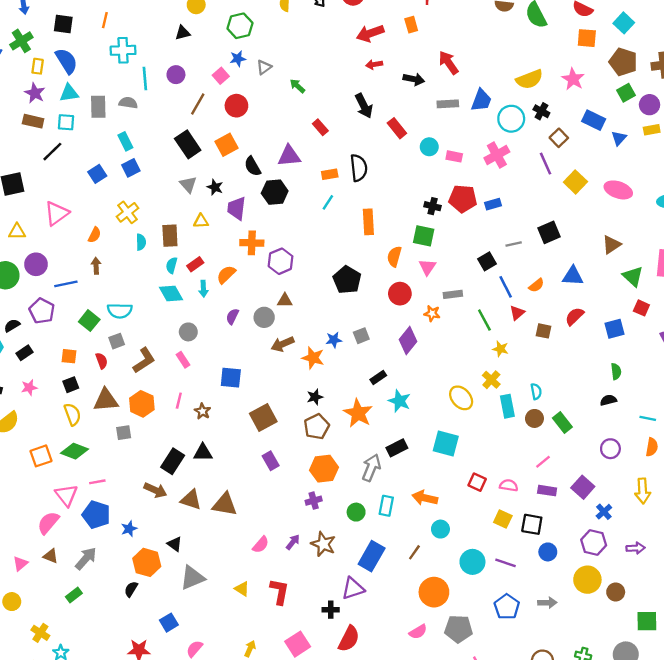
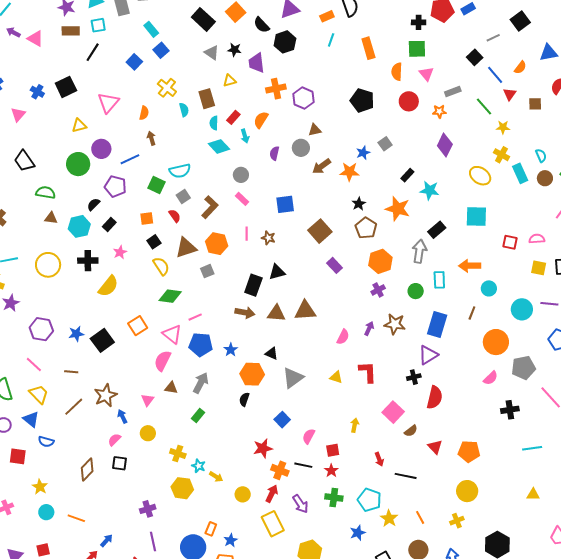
purple diamond: (408, 340) -> (445, 145), moved
orange square: (41, 456) -> (138, 326), moved

